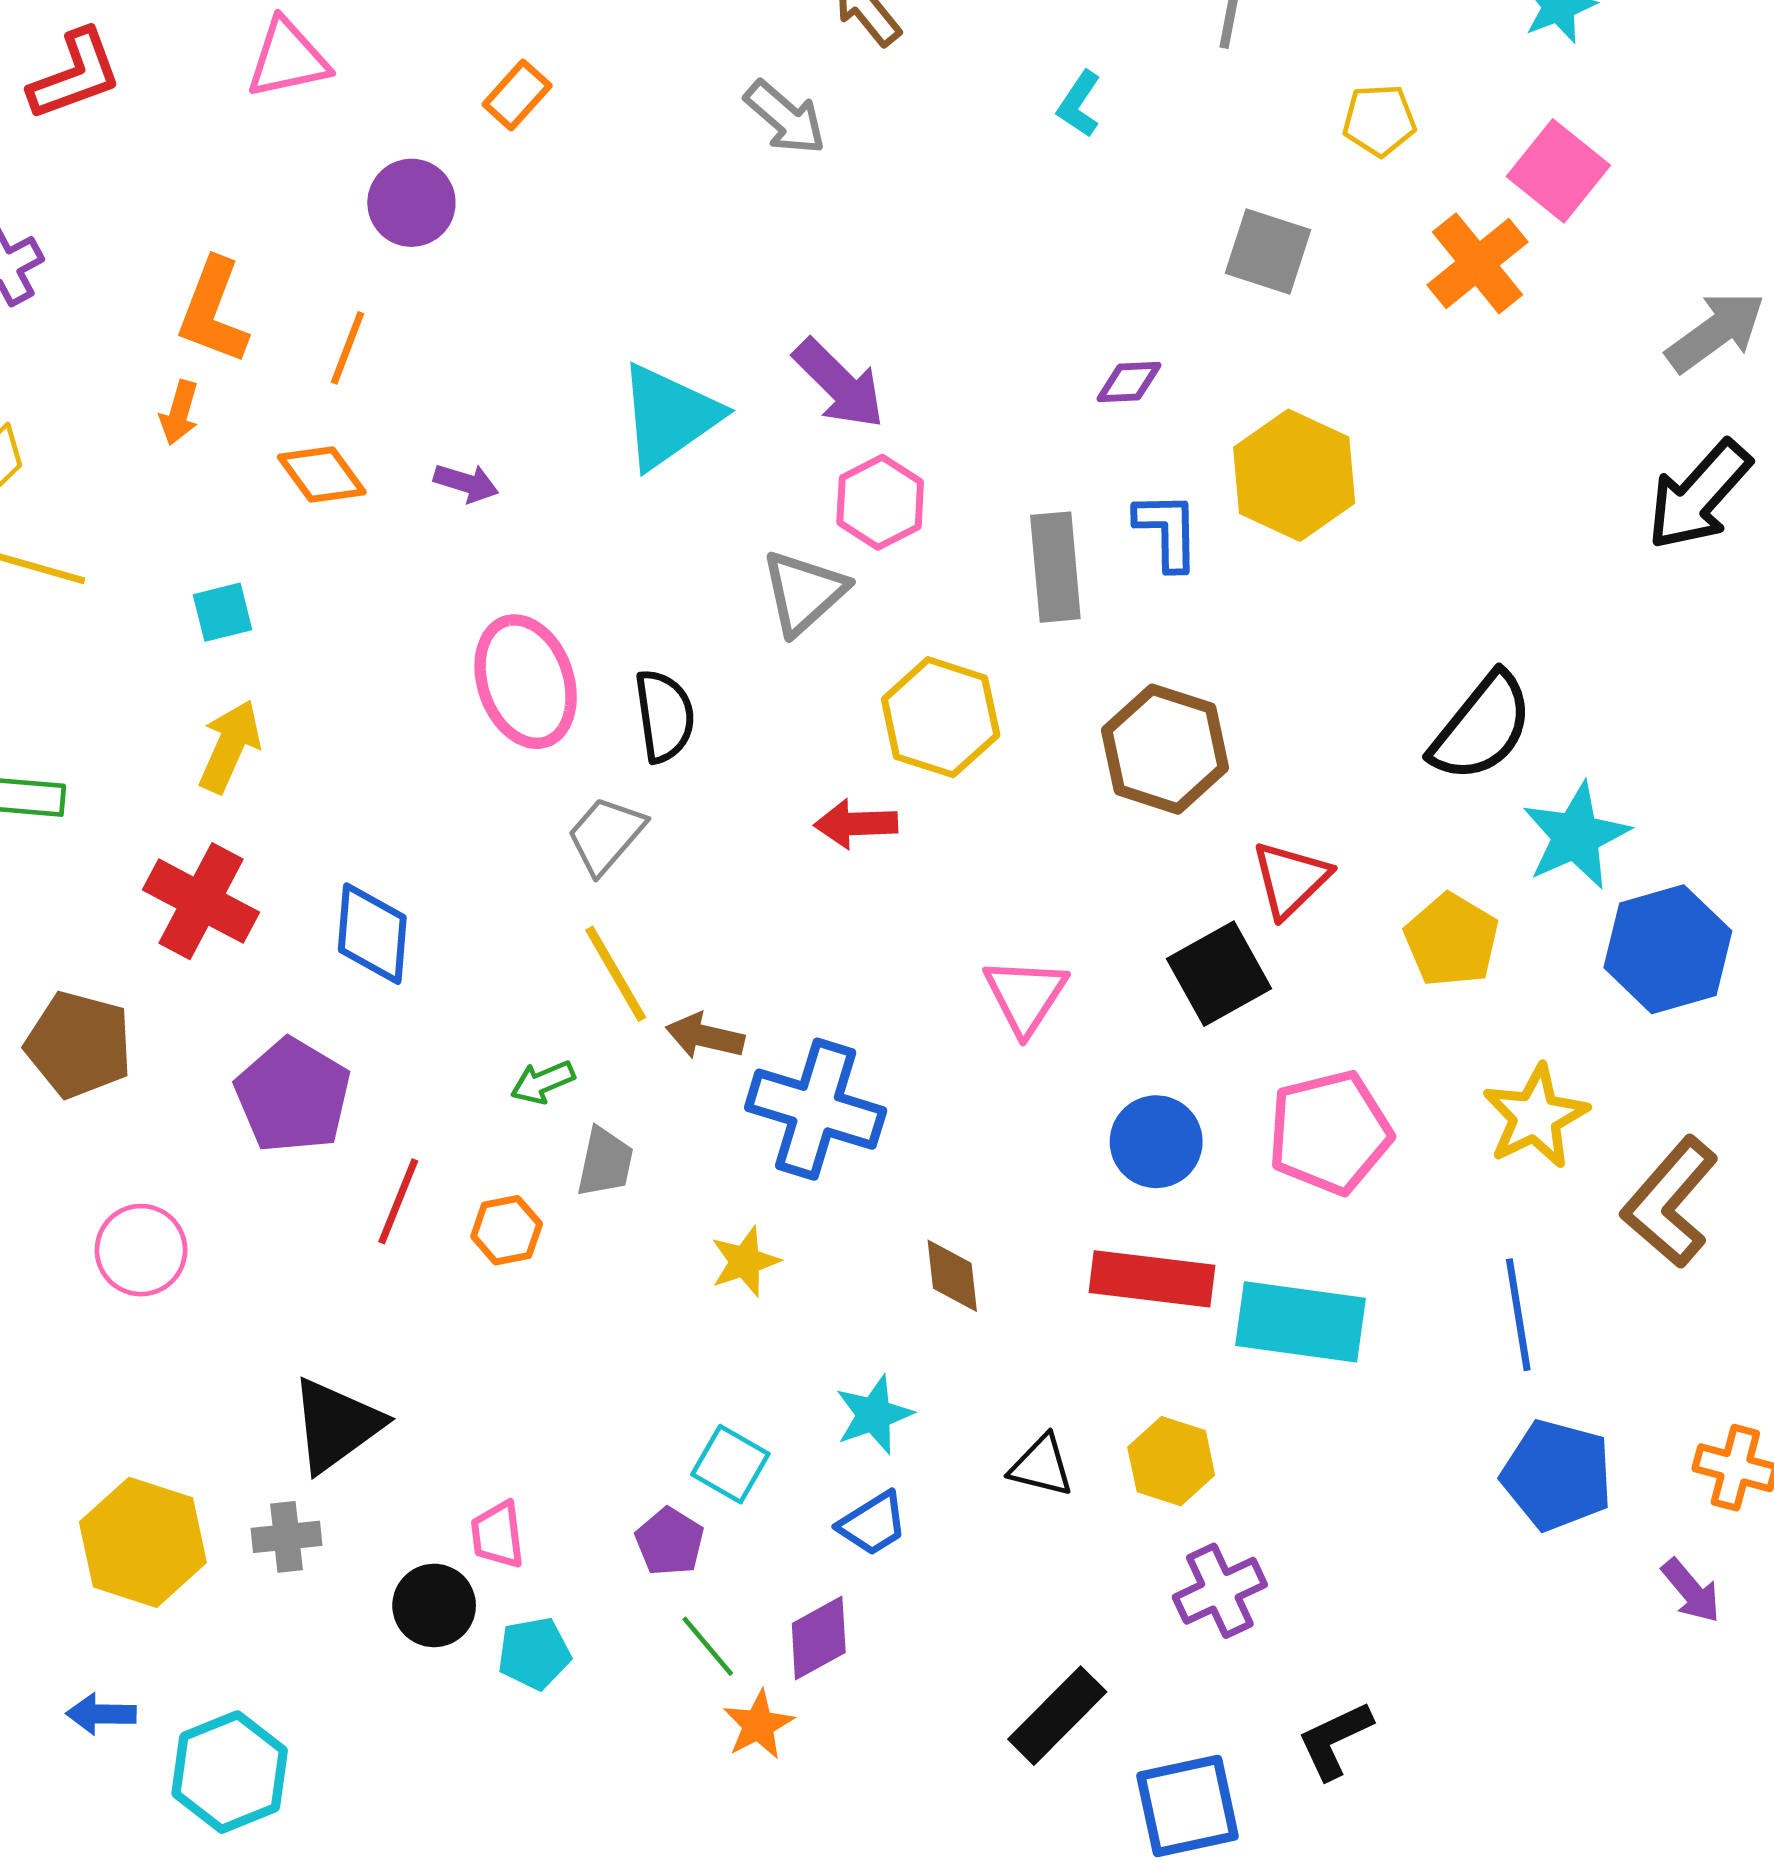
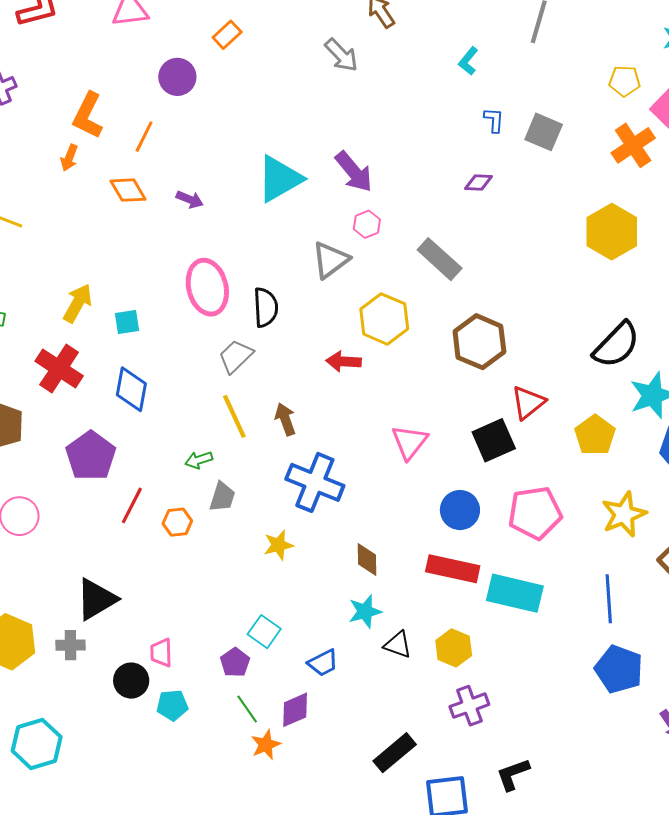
yellow pentagon: (1379, 120) -> (625, 81), moved
yellow hexagon: (1294, 475) -> (612, 232), moved
pink hexagon: (880, 502) -> (367, 224), size x0.7
blue L-shape: (1167, 531) -> (494, 120), moved, size x0.7
gray rectangle: (1055, 567) -> (440, 259), turned -48
cyan square: (222, 612) -> (127, 322), moved
brown arrow: (705, 1036) -> (285, 419), moved, turned 52
cyan star: (874, 1415) -> (365, 611), moved

